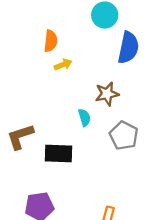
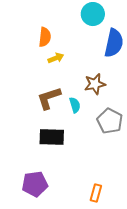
brown L-shape: (20, 137) -> (49, 98), moved

